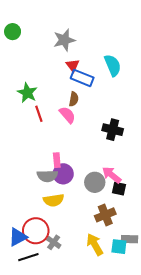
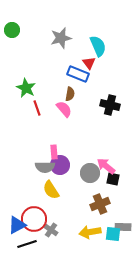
red triangle: (73, 65) -> (89, 63), moved
cyan semicircle: (113, 65) -> (98, 46), moved
black cross: (113, 130) -> (110, 105), moved
yellow semicircle: (54, 200) -> (51, 190), turned 66
yellow arrow: (95, 244) -> (90, 232), turned -70

